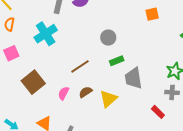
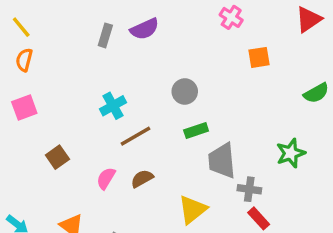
cyan cross: (46, 34) -> (113, 106), moved, size x0.7
brown square: (33, 82) -> (57, 157), size x0.6
gray cross: (172, 92) -> (249, 189), moved
yellow triangle: (108, 99) -> (193, 210), moved

